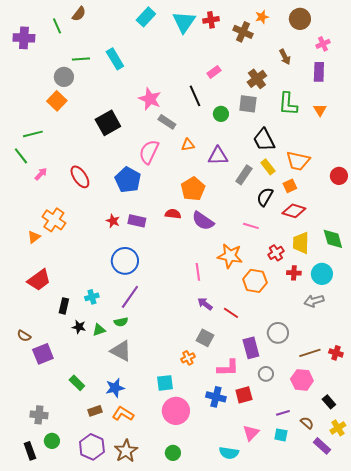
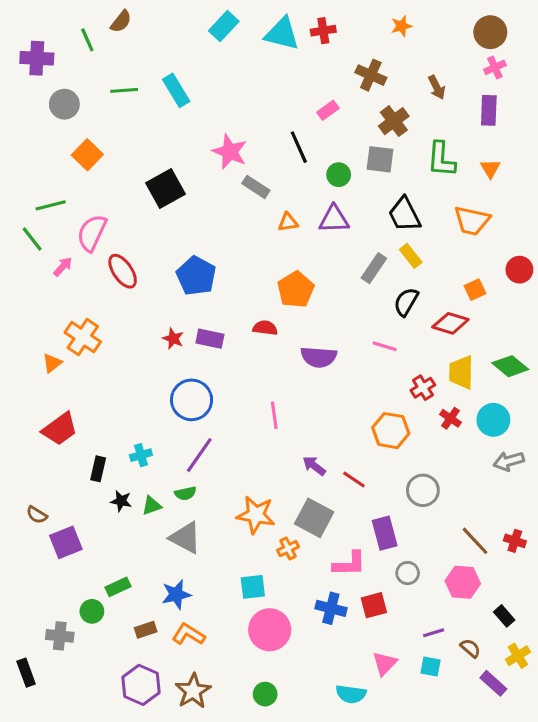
brown circle: (300, 19) -> (490, 32), moved
cyan triangle: (184, 22) -> (282, 34), turned -50
brown cross: (243, 32) -> (371, 75), moved
gray circle: (64, 77) -> (64, 104), moved
pink semicircle: (149, 152) -> (92, 233), moved
purple triangle: (218, 156) -> (334, 219), moved
orange trapezoid: (298, 161) -> (472, 221), moved
orange square: (290, 186) -> (475, 290), moved
purple semicircle: (203, 221) -> (319, 357), moved, turned -30
green diamond: (333, 239) -> (510, 366), turned -35
orange star: (230, 256) -> (256, 515), moved
pink line: (198, 272) -> (274, 415), moved
red cross: (294, 273) -> (450, 418), turned 32
gray arrow: (314, 301) -> (509, 461), moved
gray circle: (278, 333) -> (423, 490), moved
gray square: (205, 338) -> (314, 518), size x1.4
brown line: (310, 353) -> (475, 541), turned 65
green rectangle: (77, 383) -> (118, 587), turned -70
green circle: (52, 441) -> (92, 611), moved
black rectangle: (30, 451) -> (26, 673), moved

